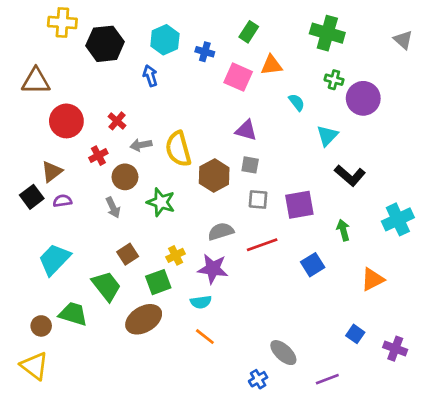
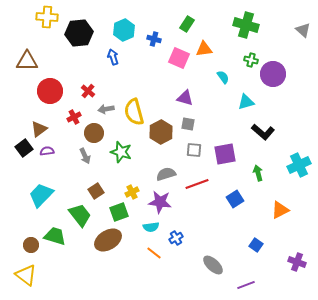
cyan triangle: (327, 136) -> (246, 102), turned 30
blue square: (355, 334) -> (256, 245), moved
blue cross: (258, 379) -> (176, 238), moved

